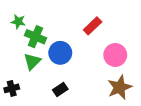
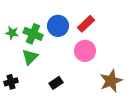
green star: (18, 22) -> (12, 33), moved
blue circle: (60, 53) -> (58, 26), moved
pink circle: (115, 55) -> (85, 51), moved

